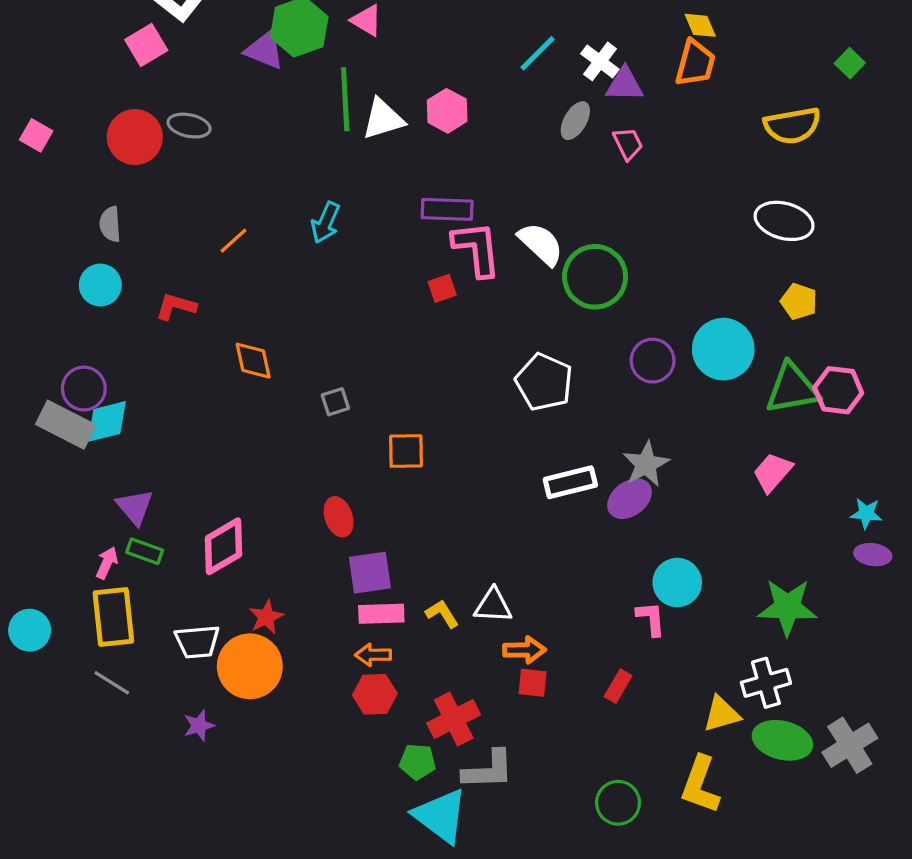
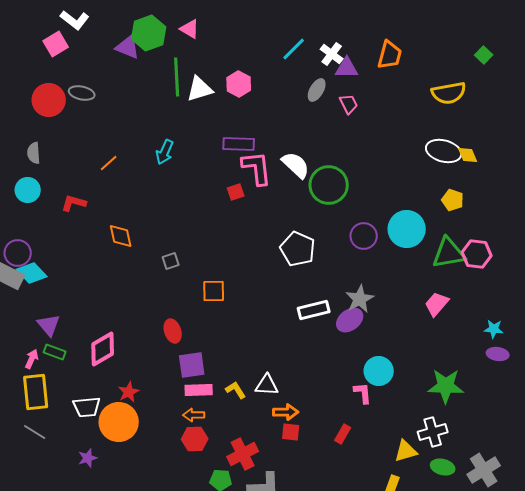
yellow diamond: (700, 25) -> (468, 155), moved
cyan diamond: (107, 421) -> (32, 273), turned 60
green ellipse: (782, 740) -> (443, 467), size x0.7

